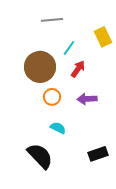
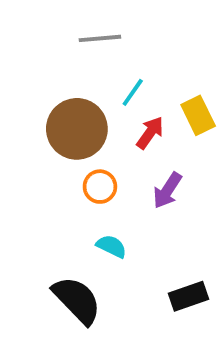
yellow rectangle: (103, 37) -> (198, 115), moved
purple arrow: (87, 99) -> (167, 190), turned -54

